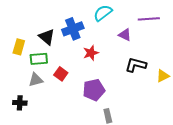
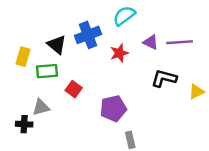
purple line: (149, 19) -> (180, 42), moved
red star: (91, 53) -> (119, 53), moved
gray triangle: (36, 80) -> (41, 107), moved

